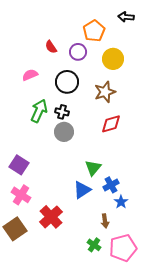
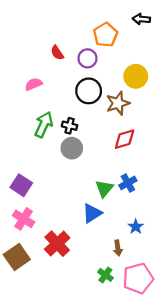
yellow circle: (113, 59) -> (136, 76), moved
black circle: (67, 82) -> (89, 91), moved
blue cross: (111, 185) -> (128, 183), moved

